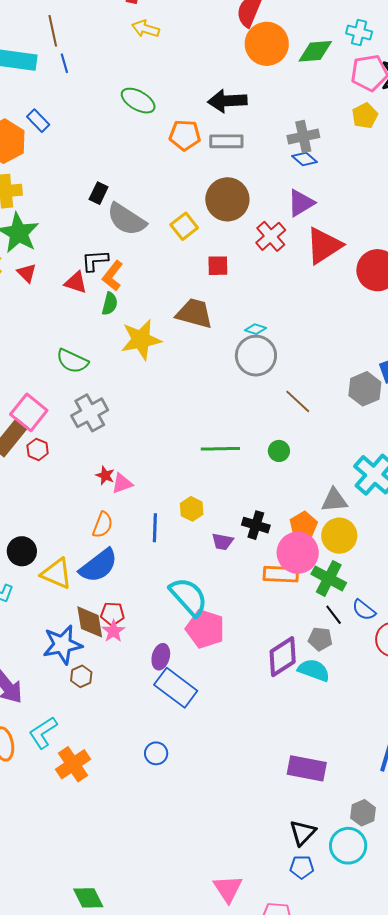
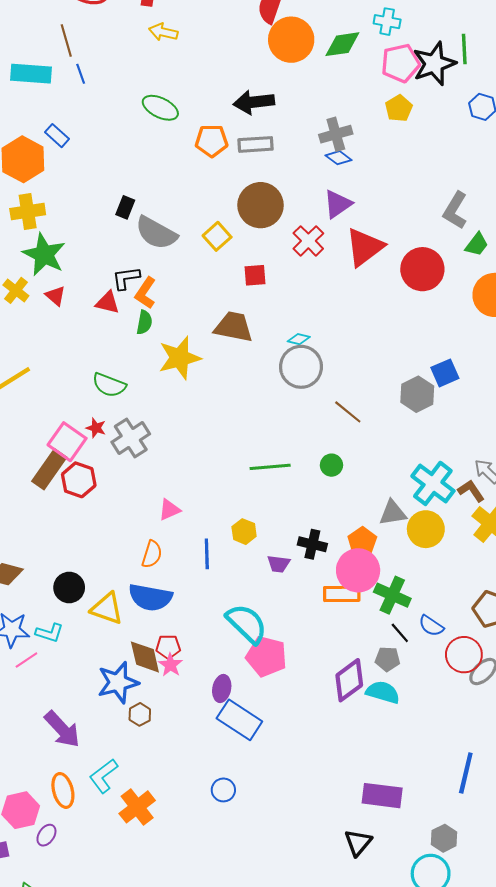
red hexagon: (38, 449) -> (79, 480), size x1.5
red star: (105, 475) -> (96, 428), moved
yellow circle: (339, 536) -> (426, 529), moved
blue semicircle: (99, 566) -> (150, 597), turned 51
black triangle: (303, 833) -> (358, 843), moved

